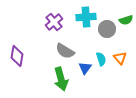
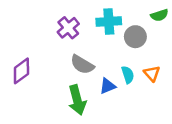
green semicircle: (126, 20) -> (159, 15), moved
purple diamond: (17, 56) -> (21, 71), turned 45
blue triangle: (85, 68) -> (108, 86), turned 32

